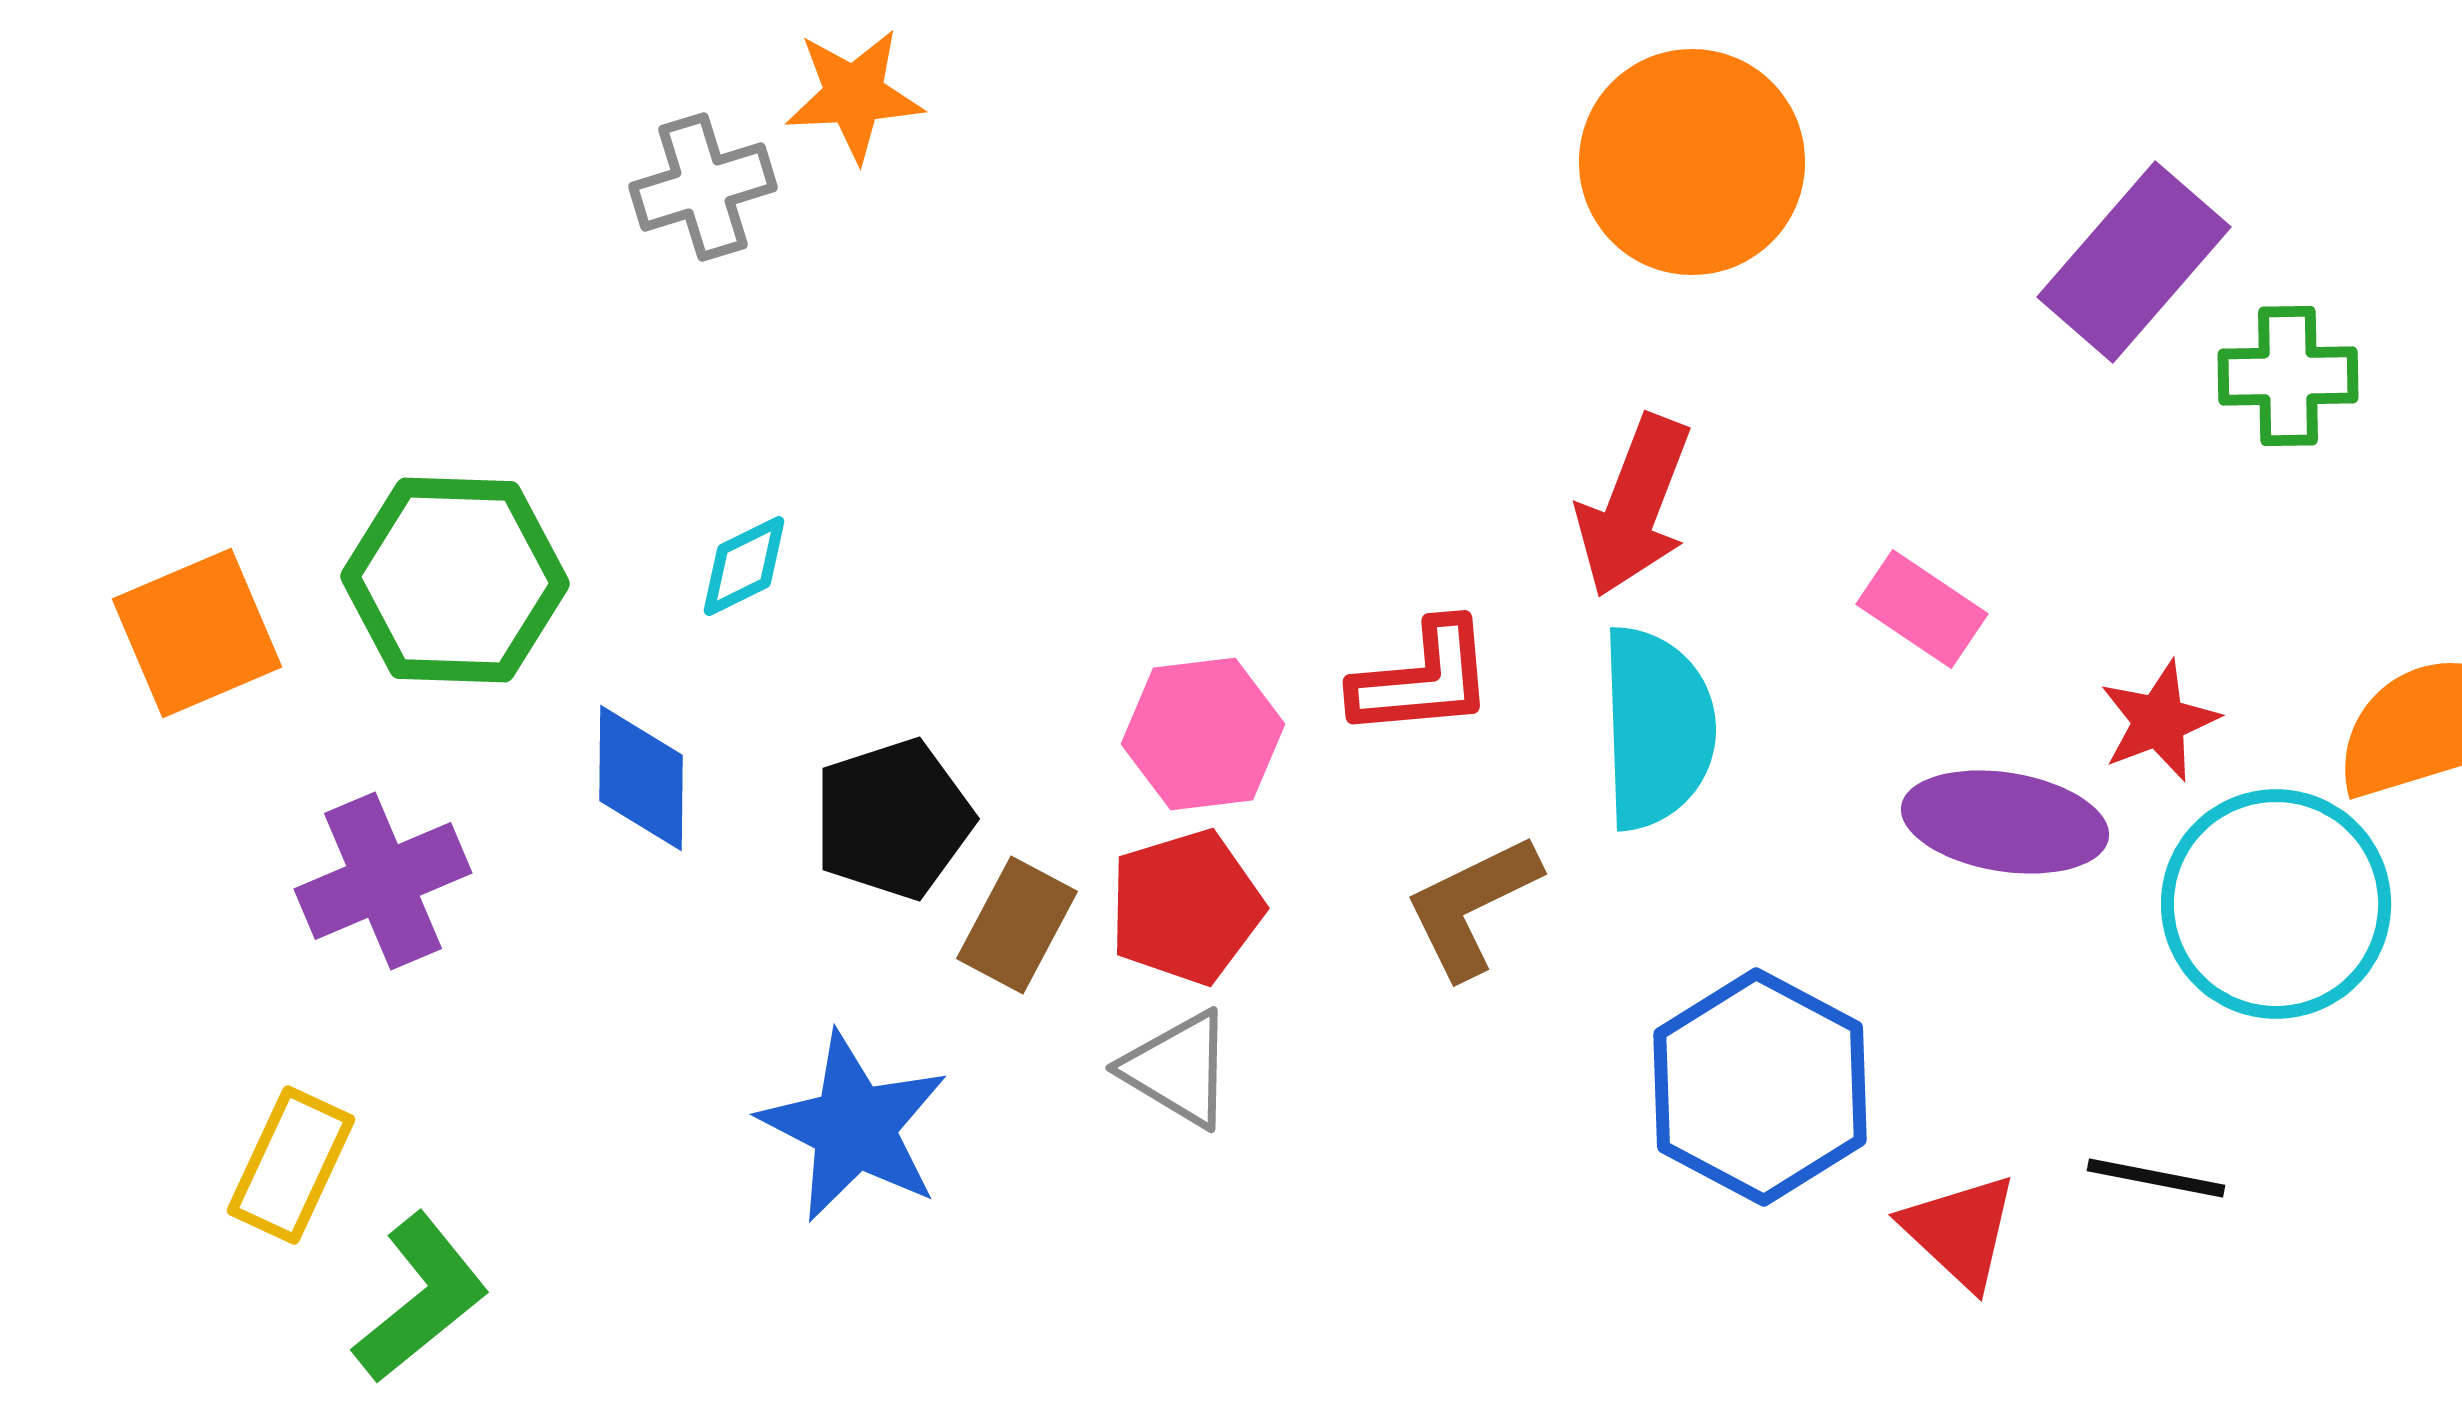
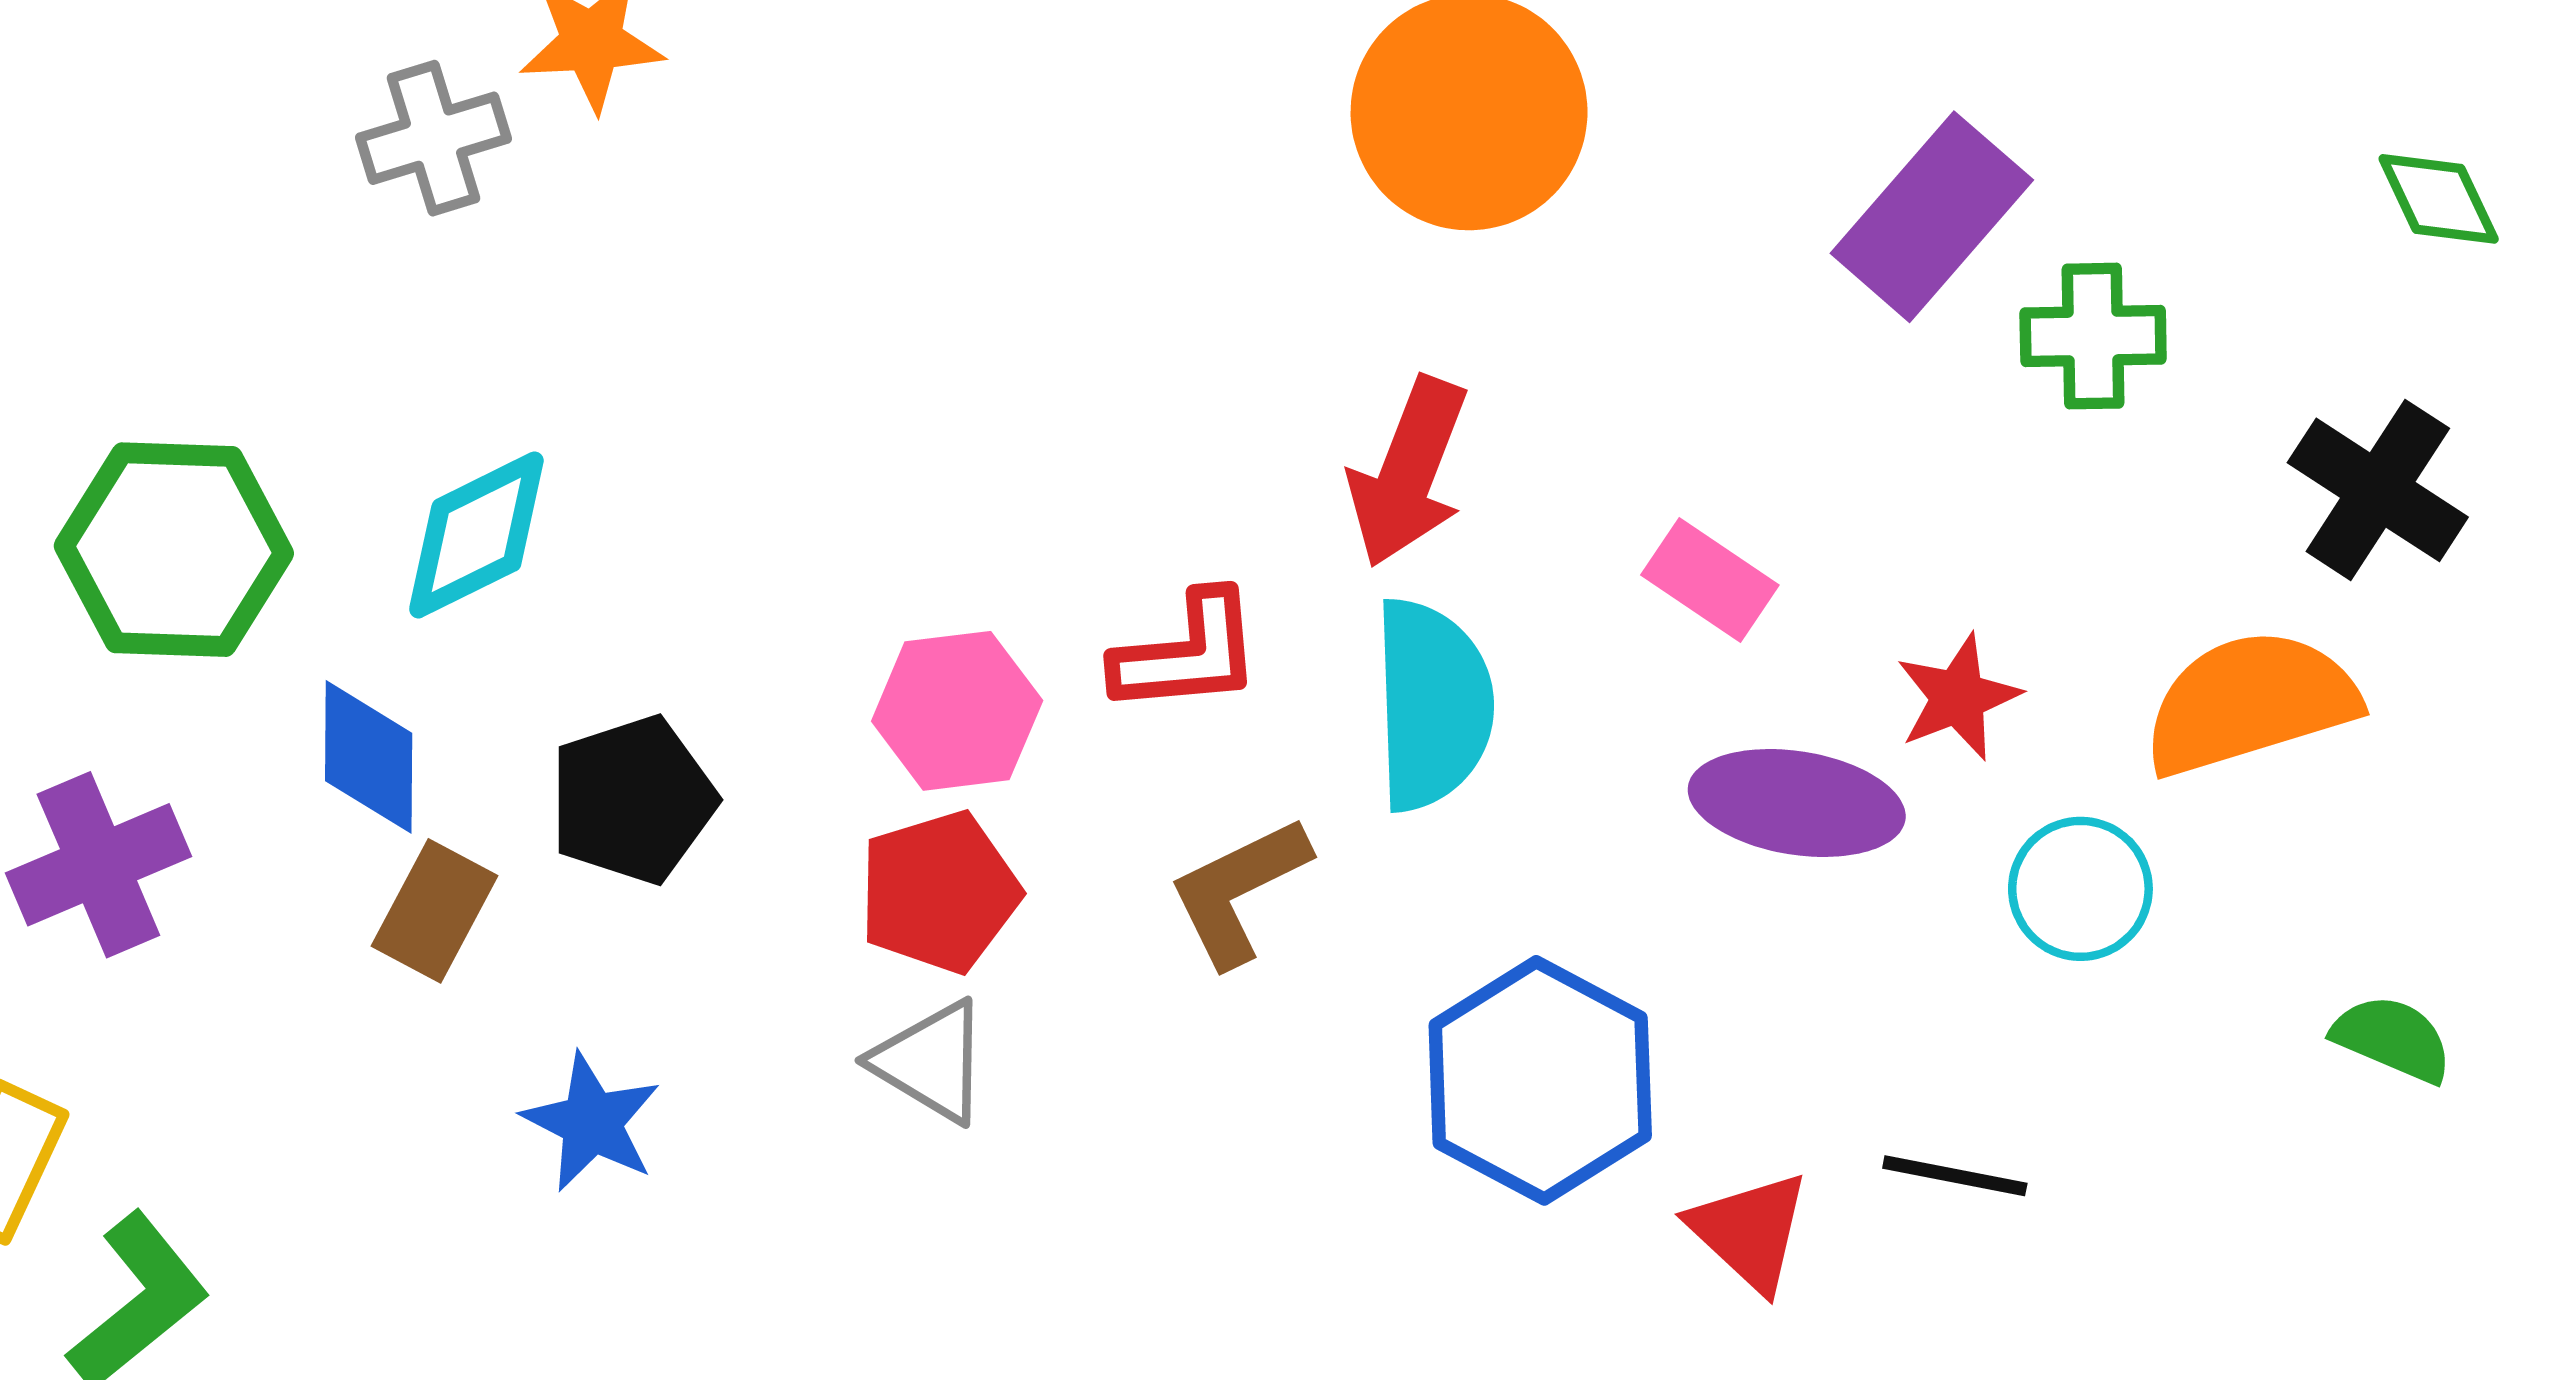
cyan diamond: (744, 566) -> (476, 535), size x1.6
cyan circle: (2276, 904) -> (2080, 889), size x0.6
brown rectangle: (1017, 925) -> (435, 911), moved
blue star: (854, 1127) -> (592, 1122), size x0.7

